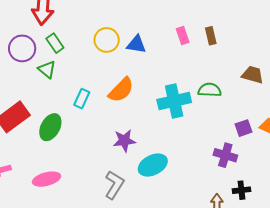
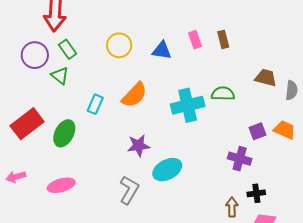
blue triangle: (136, 44) -> (162, 50), moved

